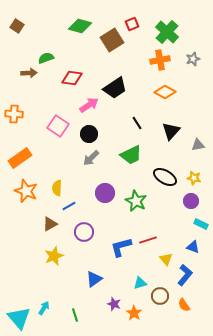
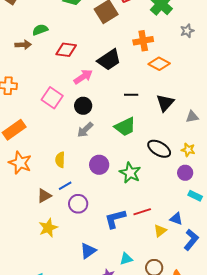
orange cross: (160, 60) -> (143, 41), moved
black line: (137, 123) -> (131, 95), turned -56
yellow semicircle: (57, 188) -> (60, 160), moved
blue line: (69, 206) -> (65, 186), moved
blue triangle: (193, 247) -> (176, 219), moved
yellow triangle: (166, 259) -> (160, 231), turned 32
blue L-shape: (185, 275) -> (191, 240), moved
cyan triangle: (140, 283) -> (126, 259), moved

